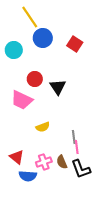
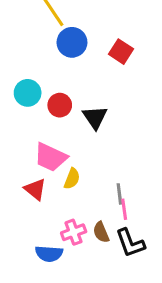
cyan circle: (14, 50) -> (28, 93), moved
pink trapezoid: (22, 100) -> (51, 157), moved
yellow semicircle: (43, 127) -> (72, 179), turned -48
red triangle: (17, 157) -> (35, 189), moved

